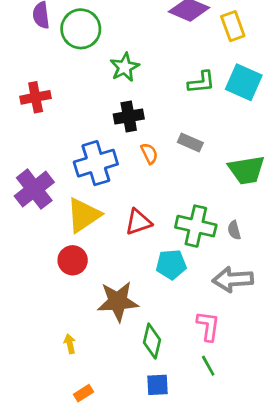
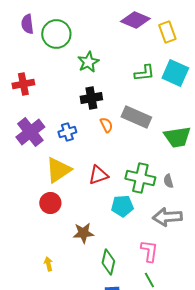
gray rectangle: (190, 143) -> (136, 117), size x1.6
blue cross: (96, 163) -> (67, 132), size x0.6
purple cross: (34, 189) -> (30, 132), moved
brown star: (118, 301) -> (83, 233), size x0.7

